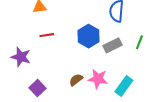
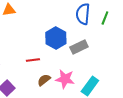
red line: (47, 35) -> (33, 60), moved
green line: (139, 42) -> (105, 18), moved

